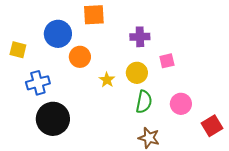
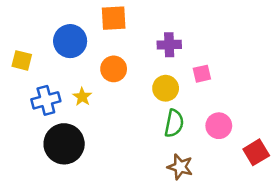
orange circle: (80, 57) -> (114, 69), moved
yellow star: (107, 80) -> (82, 97), moved

